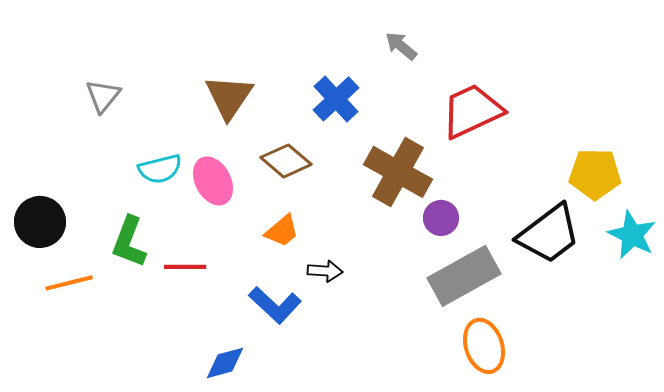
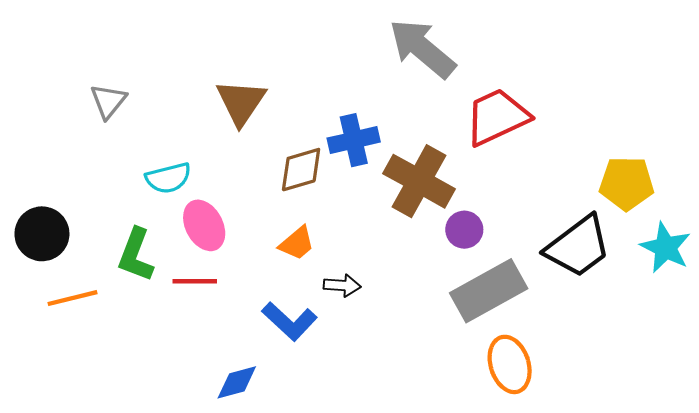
gray arrow: (401, 46) -> (422, 48), size x2.0
blue cross: (336, 99) -> (354, 140), moved, turned 30
brown diamond: (286, 161) -> (301, 170), turned -57
pink ellipse: (213, 181) -> (204, 225), moved

